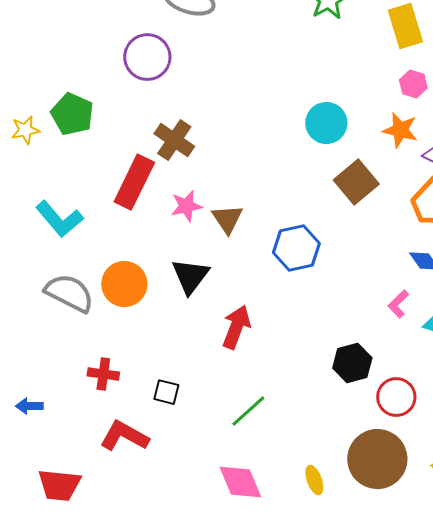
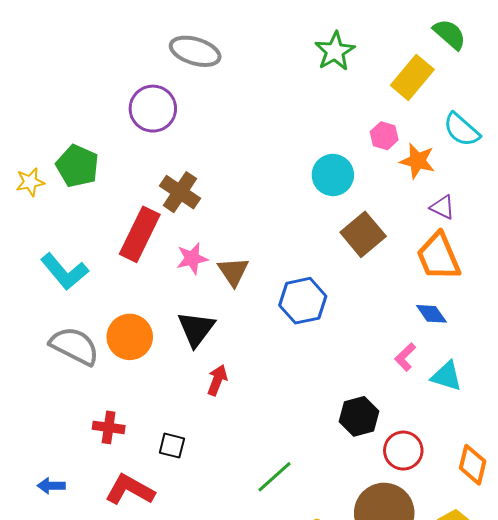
yellow rectangle: (405, 26) -> (412, 77), turned 57
pink hexagon: (413, 84) -> (384, 136), moved
orange star: (400, 130) -> (417, 161), moved
red arrow: (236, 327) -> (217, 380), moved, size x0.7
blue arrow: (29, 406) -> (51, 486), moved
green line: (248, 411) -> (275, 477), moved

